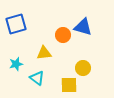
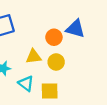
yellow circle: (83, 68) -> (56, 62), moved
yellow square: (69, 85) -> (50, 91), moved

